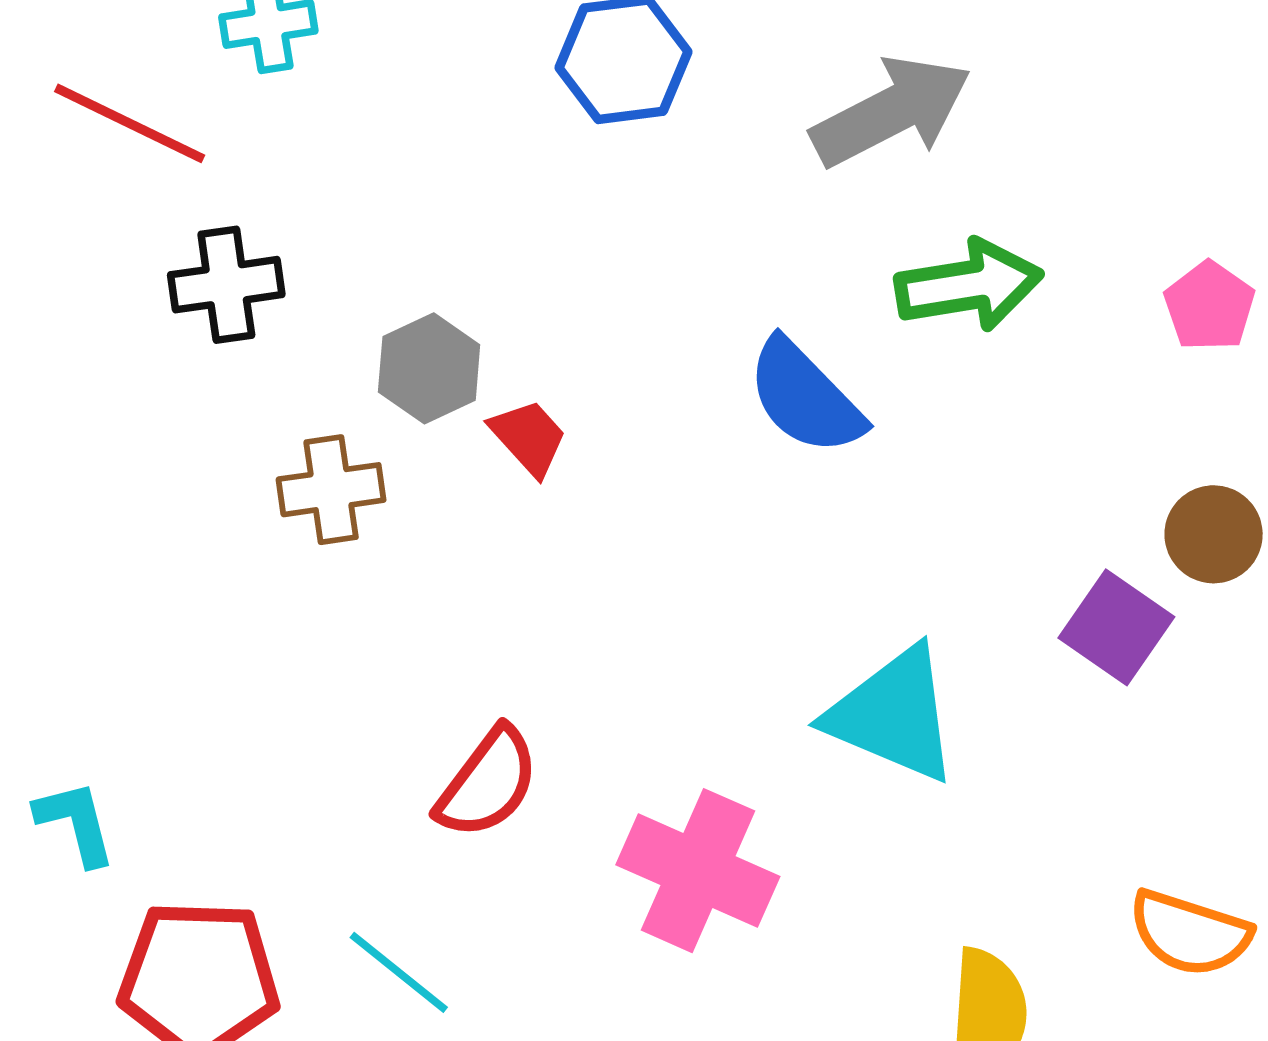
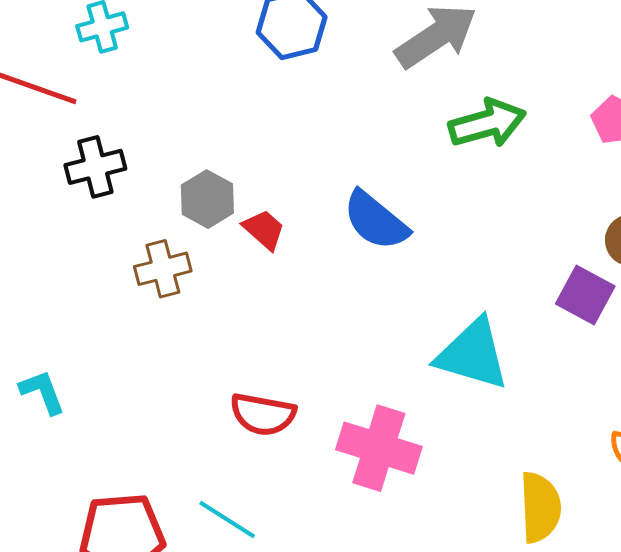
blue semicircle: (805, 397) -> (376, 221), moved
red semicircle: (488, 783) -> (263, 414), turned 70
cyan L-shape: (76, 823) -> (42, 392), moved

